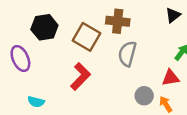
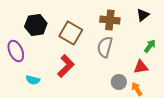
brown cross: (118, 21) -> (110, 20), moved
cyan semicircle: (36, 102) -> (33, 80), moved

